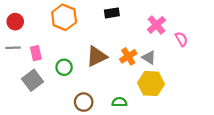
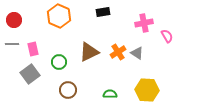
pink cross: (156, 25) -> (144, 23), turned 30
yellow hexagon: (151, 84) -> (147, 90), moved
brown circle: (84, 102) -> (68, 90), moved

